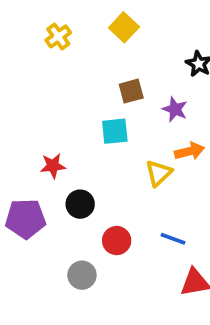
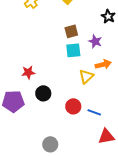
cyan square: (115, 131) -> (73, 50), moved
red circle: (117, 241) -> (73, 106), moved
gray circle: (82, 275) -> (50, 144), moved

